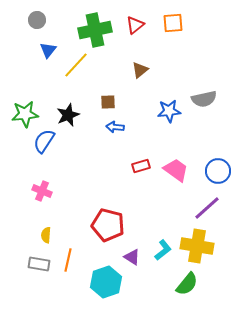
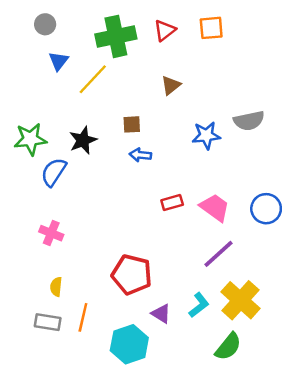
purple line: (207, 208) -> (218, 254), moved
yellow cross: (197, 246) -> (240, 300), turned 32

